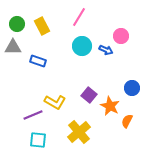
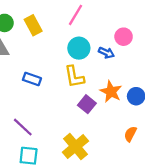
blue rectangle: (38, 61) -> (32, 79), moved
yellow L-shape: (55, 102) -> (74, 77), moved, turned 50
orange star: (110, 106) -> (111, 92), moved
purple line: (33, 115) -> (23, 127), turned 66

